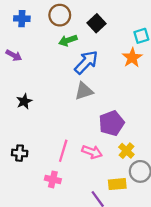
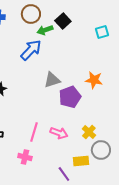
green arrow: (68, 40) -> (45, 30), moved
orange star: (132, 58) -> (94, 80), moved, turned -30
blue arrow: (86, 62) -> (31, 50), moved
purple pentagon: (111, 123) -> (70, 97), moved

